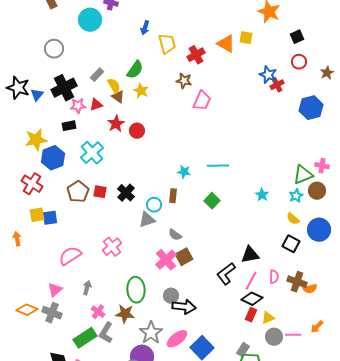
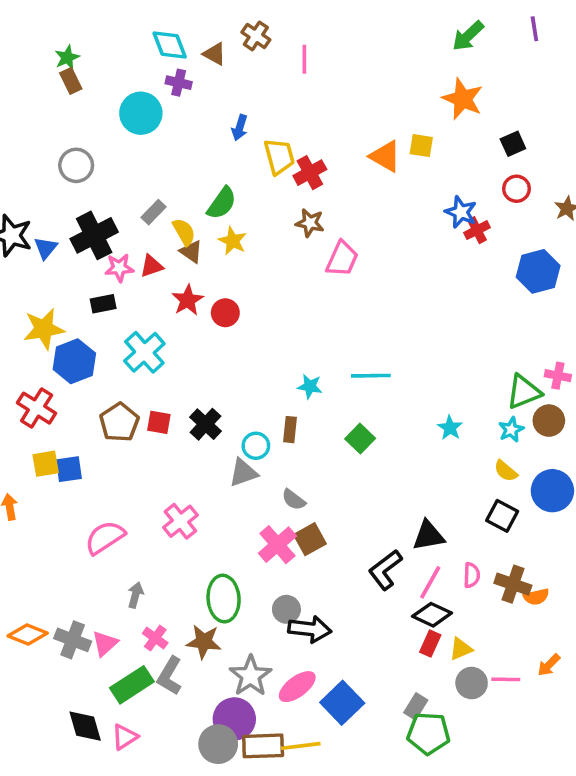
red cross: (196, 55) -> (310, 173), moved
pink triangle: (55, 290) -> (105, 643), moved

